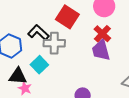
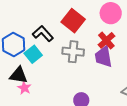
gray cross: (54, 43) -> (73, 52), moved
cyan square: (39, 65) -> (33, 54), moved

